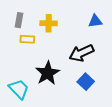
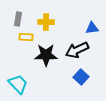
blue triangle: (95, 21) -> (92, 28), moved
black star: (48, 73) -> (46, 55), moved, turned 30

